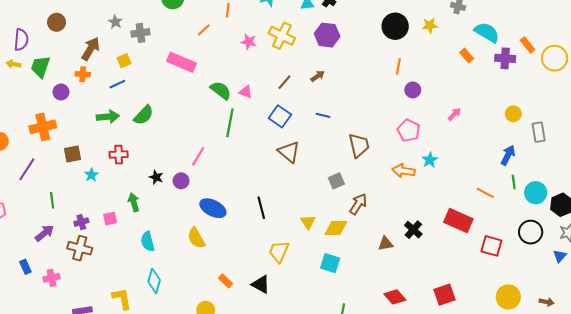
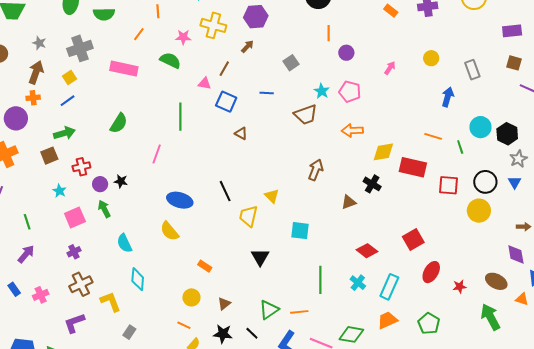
gray star: (115, 22) -> (39, 43), moved
gray cross: (140, 33) -> (80, 48), size x1.4
brown arrow: (318, 76) -> (247, 47), moved
green semicircle: (221, 90) -> (170, 60), moved
purple circle: (61, 92) -> (16, 118), size x1.5
pink triangle: (246, 92) -> (205, 83), moved
yellow circle: (513, 114) -> (431, 58), moved
green semicircle: (144, 115) -> (119, 123), moved
brown trapezoid: (359, 145) -> (306, 115), turned 95
brown triangle: (289, 152) -> (241, 133), size x0.6
brown square: (73, 154) -> (49, 156), moved
cyan star: (430, 160) -> (322, 91), moved
purple circle: (181, 181) -> (100, 184), moved
gray square: (336, 181) -> (291, 63), moved
green line: (514, 182) -> (460, 147), moved
pink square: (110, 219) -> (75, 218), moved, size x1.5
purple cross: (81, 222) -> (74, 252), moved
yellow diamond: (336, 228) -> (383, 152), moved
black circle: (531, 232) -> (485, 182), moved
brown cross: (80, 248) -> (81, 284), moved, turned -30
yellow trapezoid: (279, 252) -> (248, 216), moved
black triangle: (261, 284) -> (260, 257), moved, turned 42
yellow circle: (508, 297) -> (479, 211), moved
brown arrow: (547, 302) -> (524, 227), moved

